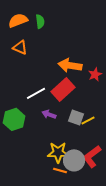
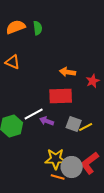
orange triangle: (20, 47) -> (13, 62), moved
orange arrow: (70, 65) -> (68, 72), size x0.7
red rectangle: (63, 89) -> (61, 96), turned 40
white line: (36, 93) -> (34, 114), moved

